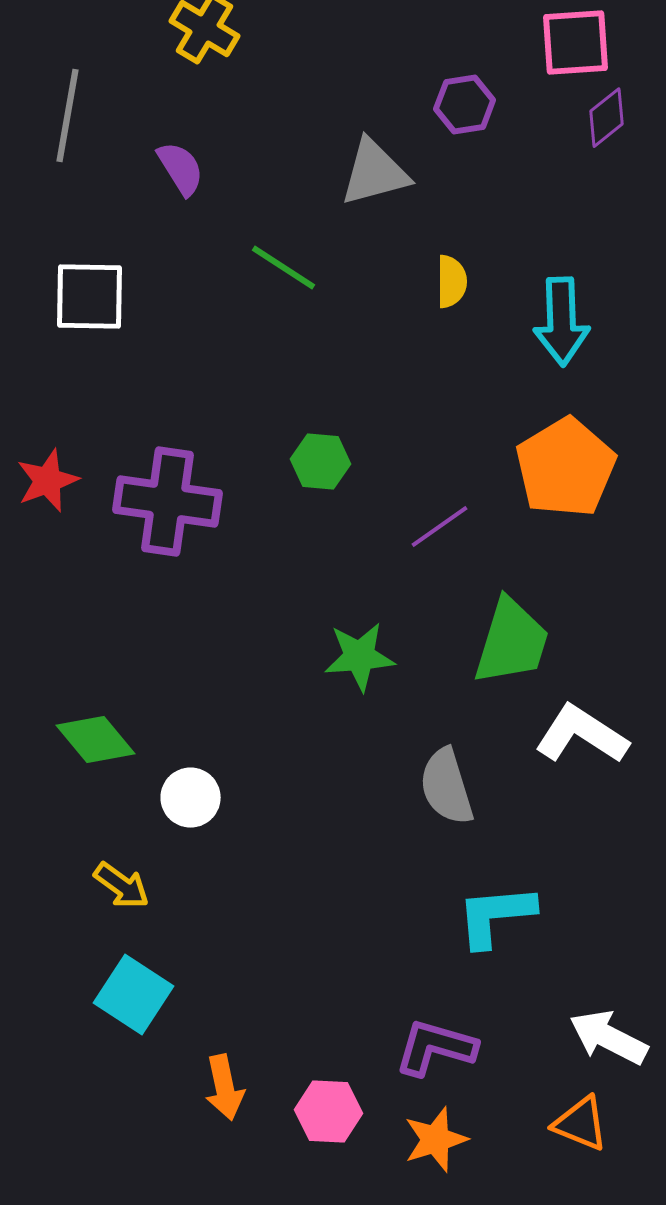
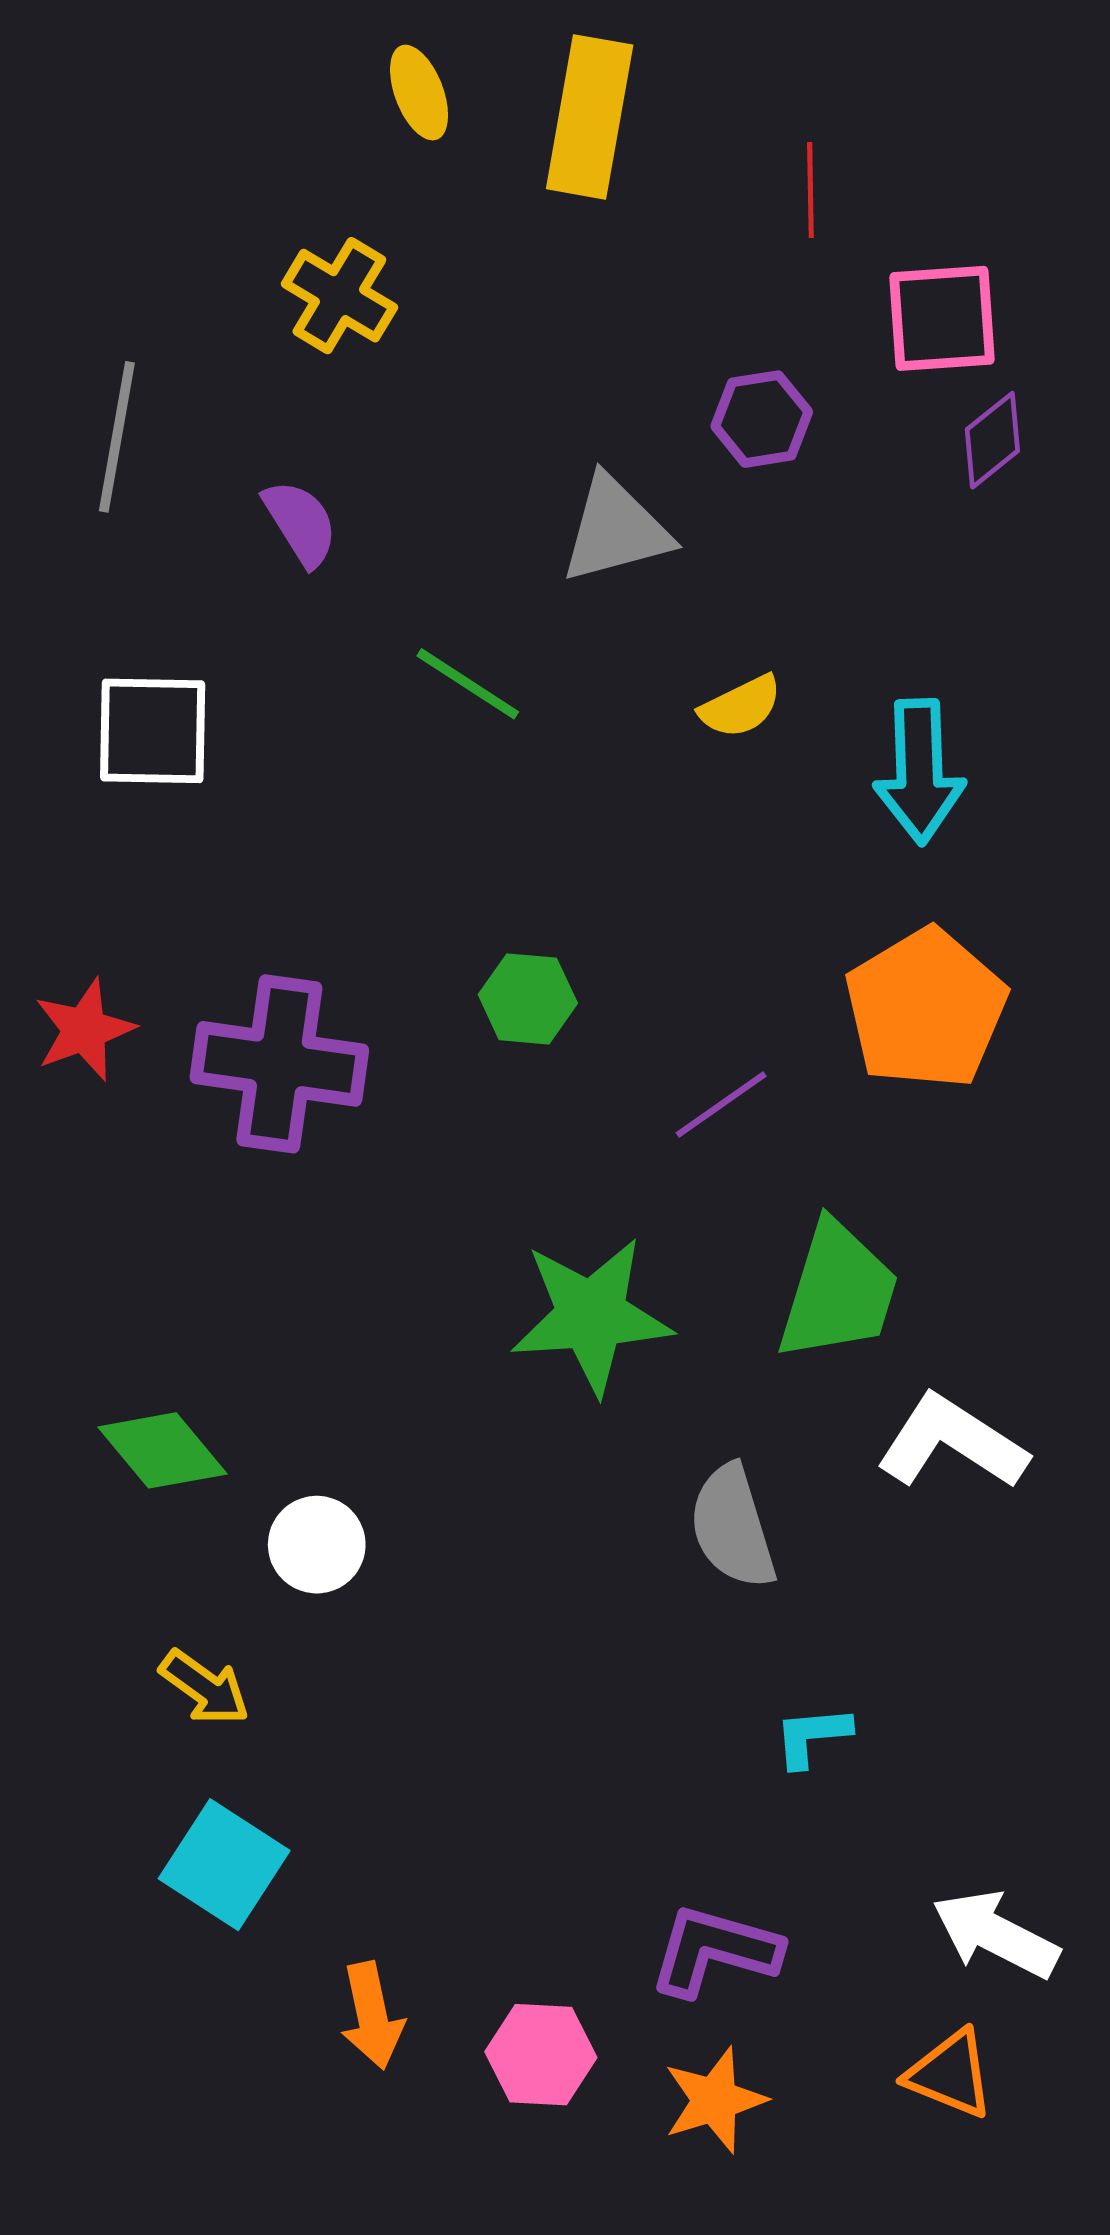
yellow semicircle: (452, 282) -> (741, 707), turned 64
green star: (360, 657) -> (591, 1316), size x1.4
cyan L-shape: (496, 916) -> (812, 1736), size x0.6

